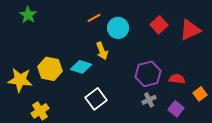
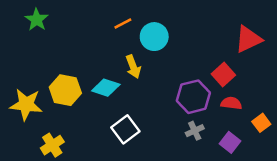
red square: (159, 25) -> (223, 74), moved

